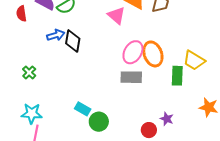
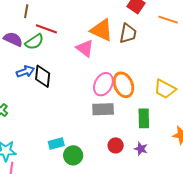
green rectangle: (177, 76) -> (144, 118), moved
cyan rectangle: (83, 109) -> (56, 144), turned -42
red circle: (149, 130) -> (116, 145), moved

